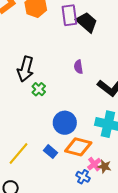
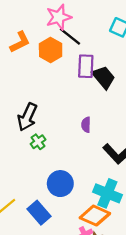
orange diamond: (78, 147) -> (95, 216), moved
blue rectangle: (50, 152) -> (39, 213), size x1.5

